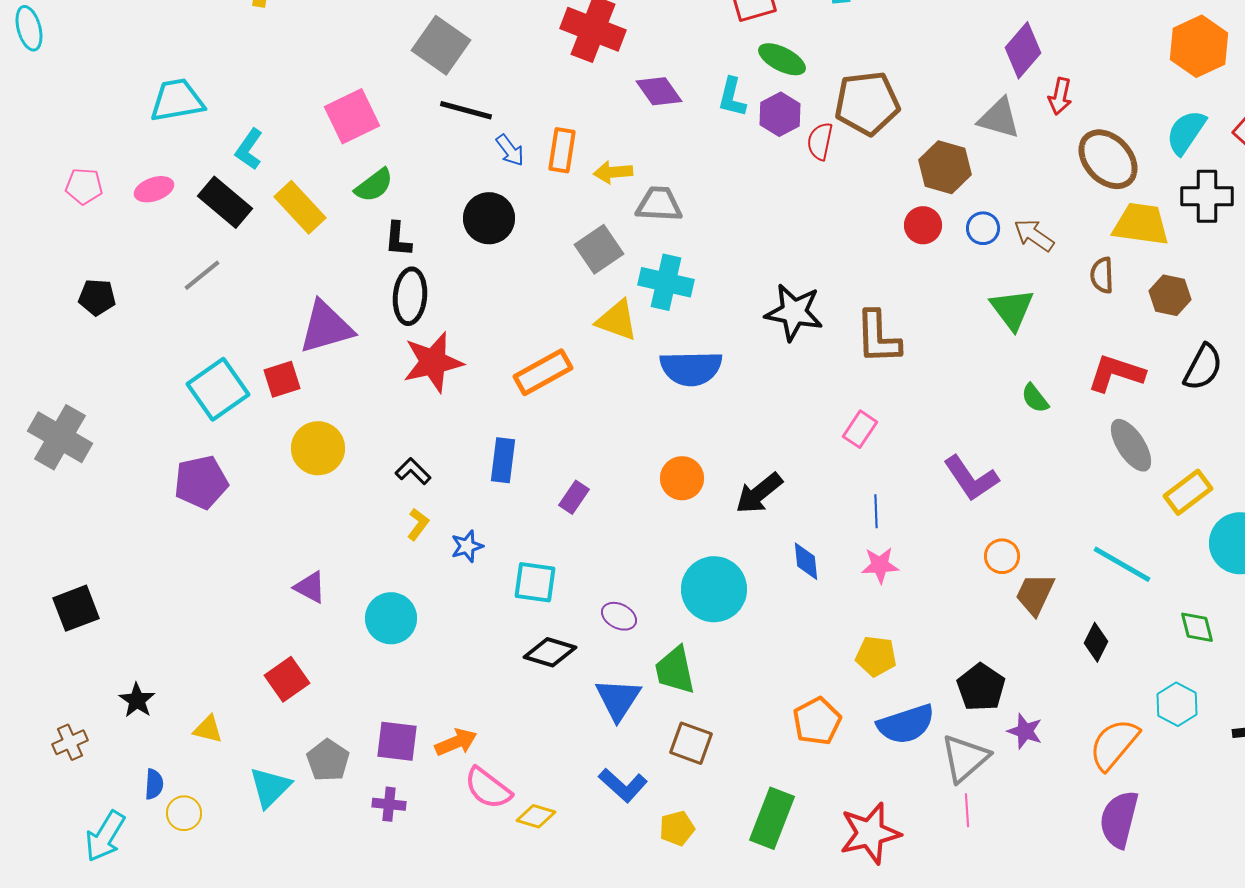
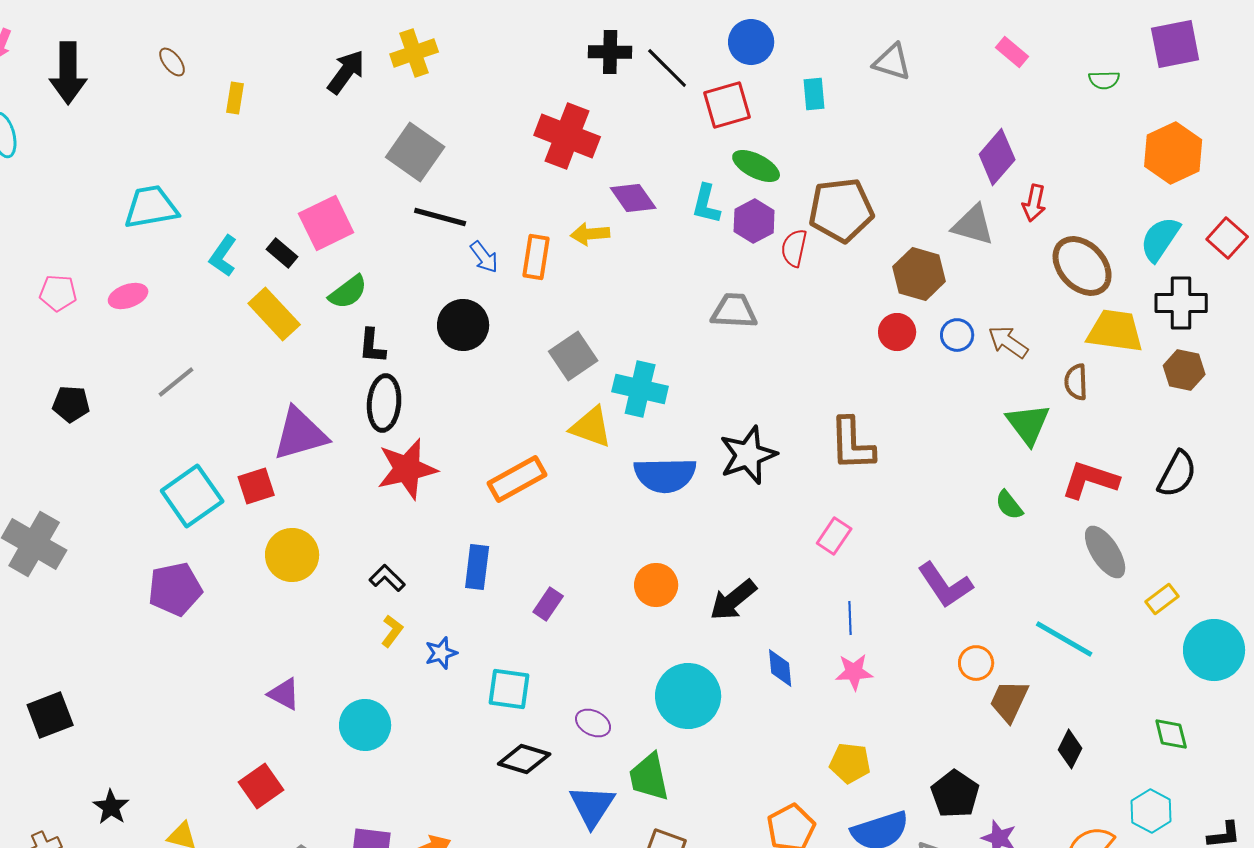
yellow arrow: (613, 172) -> (590, 234), moved
black rectangle: (225, 202) -> (282, 253), moved, size x0.6
gray trapezoid: (659, 204) -> (734, 311), moved
brown hexagon: (1170, 295) -> (1184, 370), moved
green triangle: (1012, 309) -> (1028, 424), moved
black star: (794, 312) -> (748, 455), moved, turned -30
yellow rectangle: (1188, 492) -> (1162, 599), size x0.7
cyan line: (1122, 564) -> (1064, 639), moved

